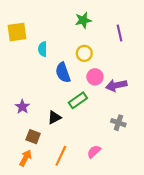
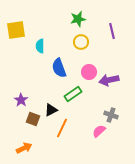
yellow circle: (84, 53) -> (81, 42), moved
brown square: (33, 137) -> (33, 119), moved
pink semicircle: (94, 152) -> (99, 131), moved
orange line: (61, 156) -> (62, 128), moved
orange arrow: (26, 158) -> (24, 148), turned 35

